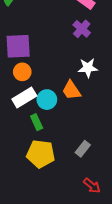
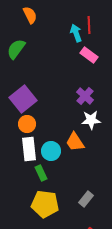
purple cross: (82, 29) -> (85, 96), moved
purple square: (18, 46) -> (23, 99), turned -36
white rectangle: (24, 97) -> (29, 149), turned -65

